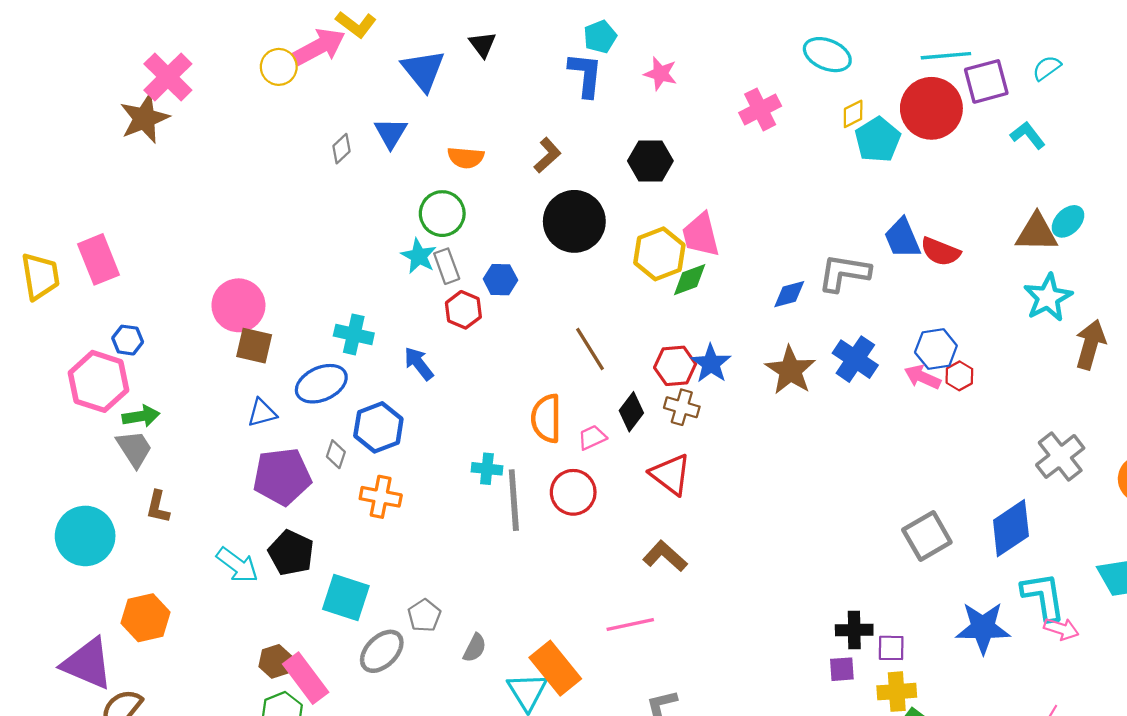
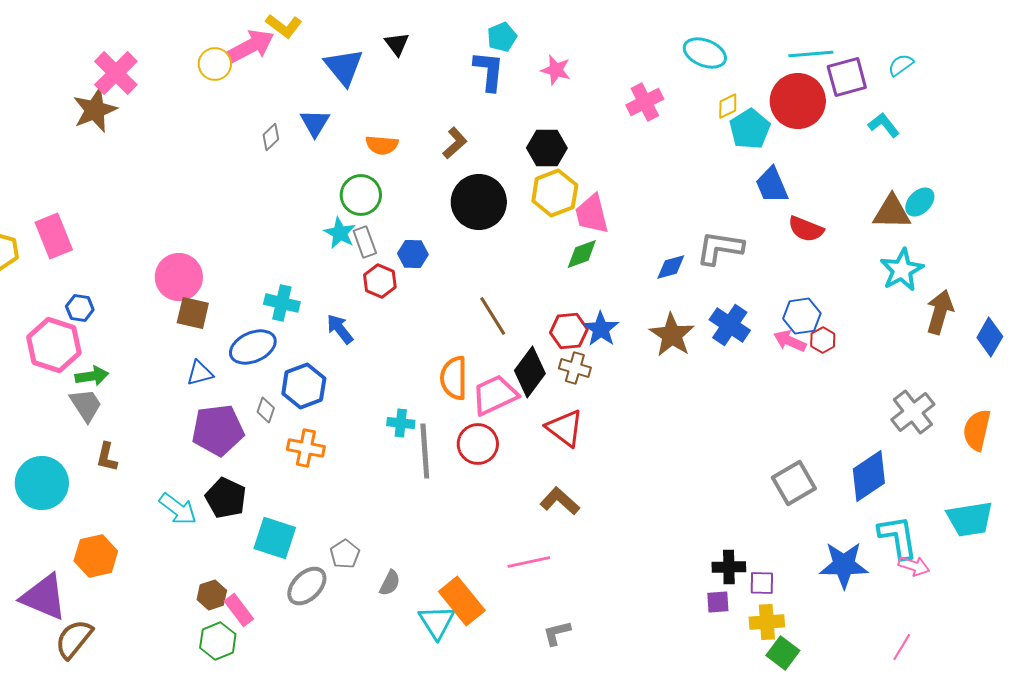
blue trapezoid: (902, 238) -> (772, 185), moved
yellow hexagon: (659, 254) -> (555, 193), moved
black diamond: (631, 412) -> (530, 372), size x1.4
pink trapezoid: (592, 437) -> (495, 395), size x1.8
pink rectangle: (306, 678) -> (239, 610), size x0.7

